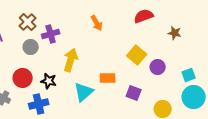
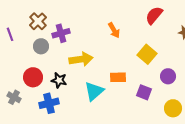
red semicircle: (144, 16) -> (154, 15), turned -30
orange arrow: (97, 23) -> (114, 30), moved
yellow arrow: (71, 60) -> (81, 59), turned 65
purple circle: (158, 67) -> (168, 76), moved

